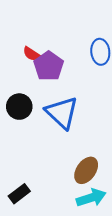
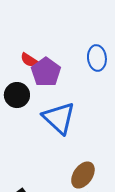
black circle: (19, 107) -> (17, 95), moved

